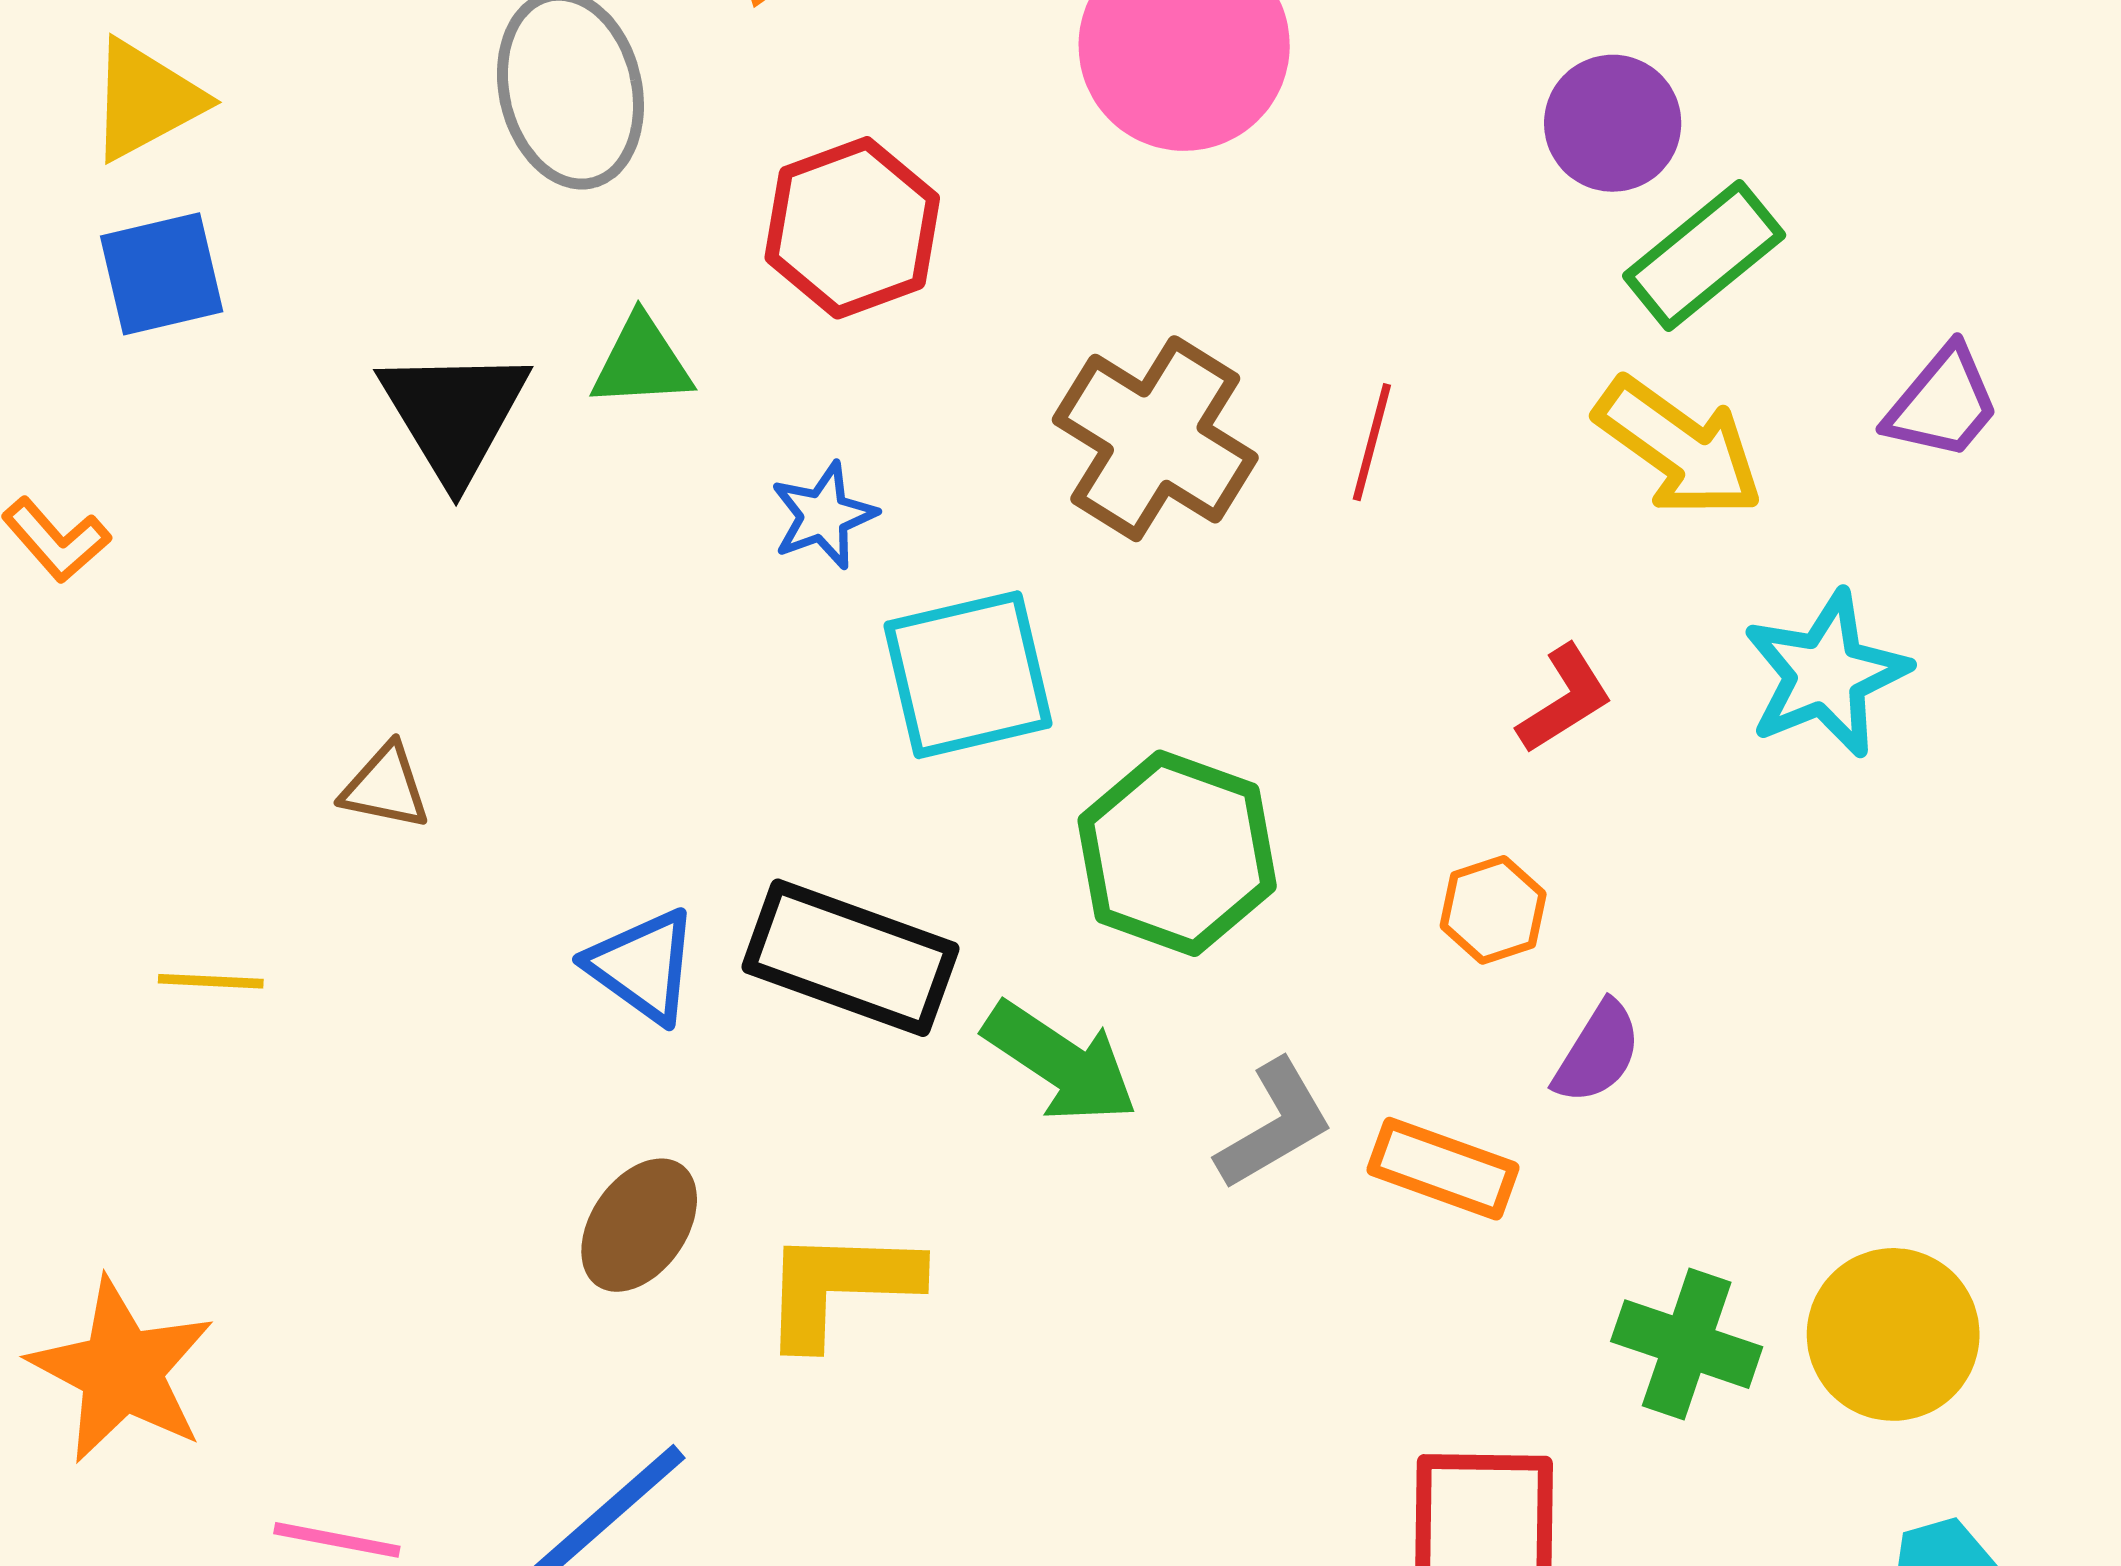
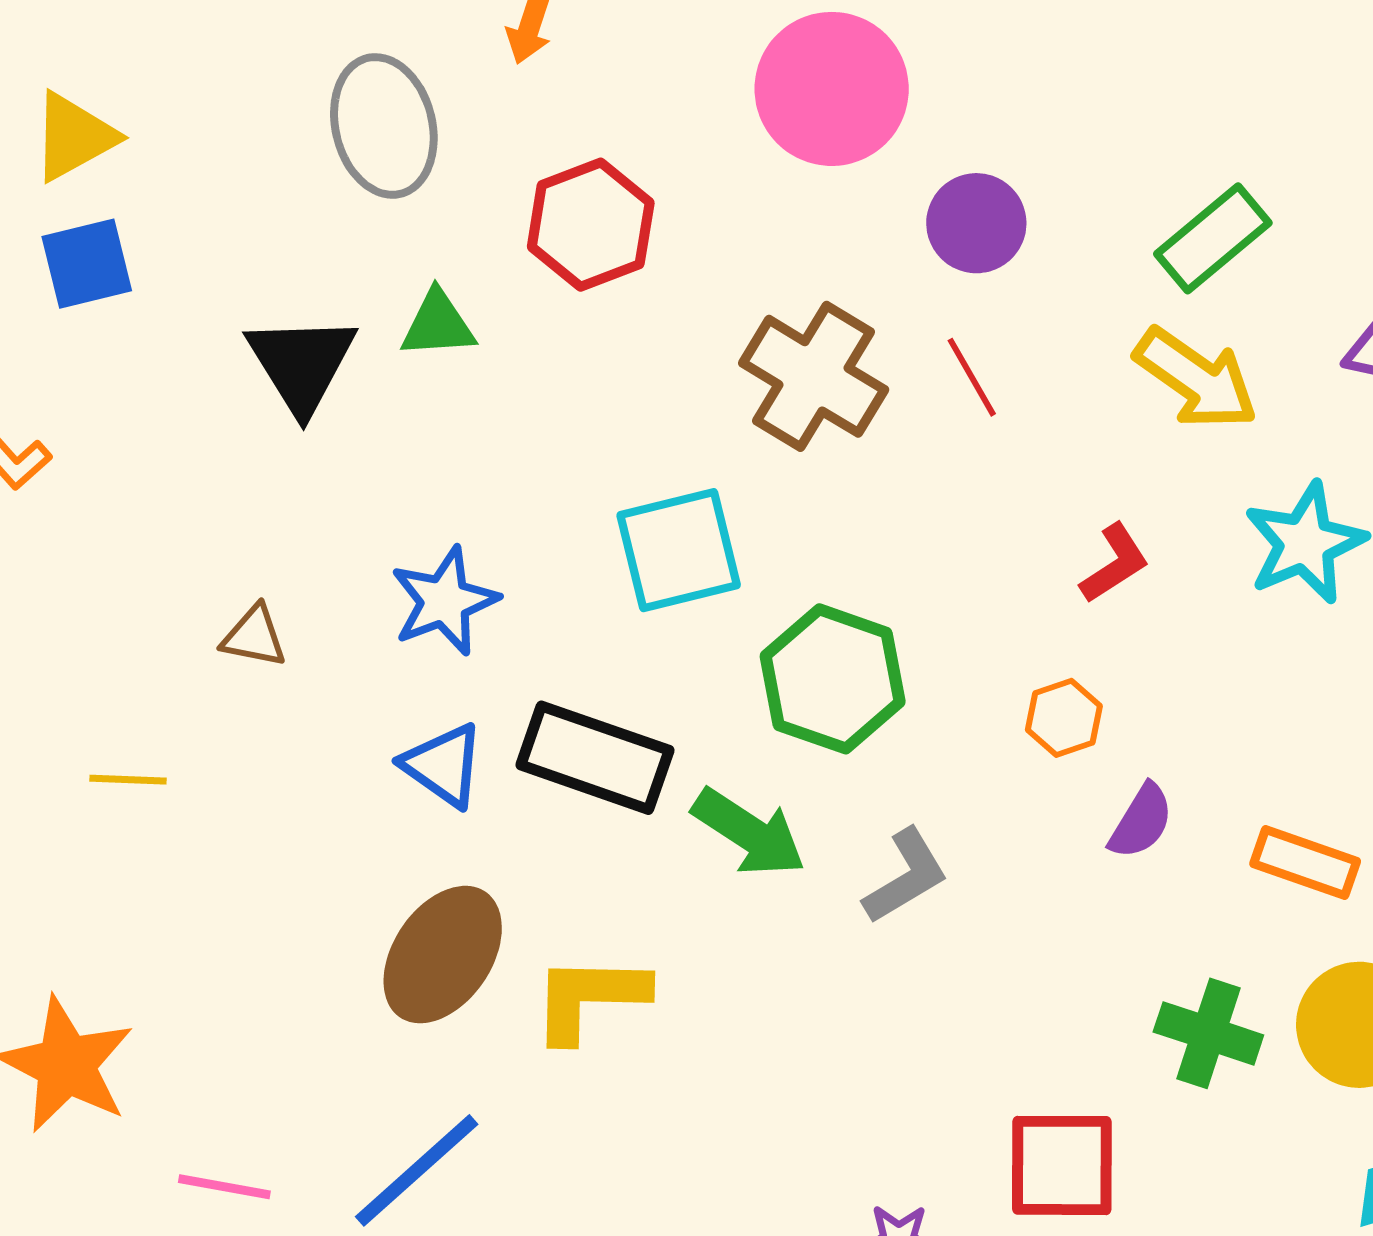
purple circle: (1613, 123) -> (976, 223), moved
red line: (1372, 442) -> (972, 377), turned -44
blue star: (824, 515) -> (444, 601), moved, size x1.4
orange rectangle: (1443, 1169) -> (1305, 863), moved
brown ellipse: (639, 1225) -> (443, 955), size x1.4

